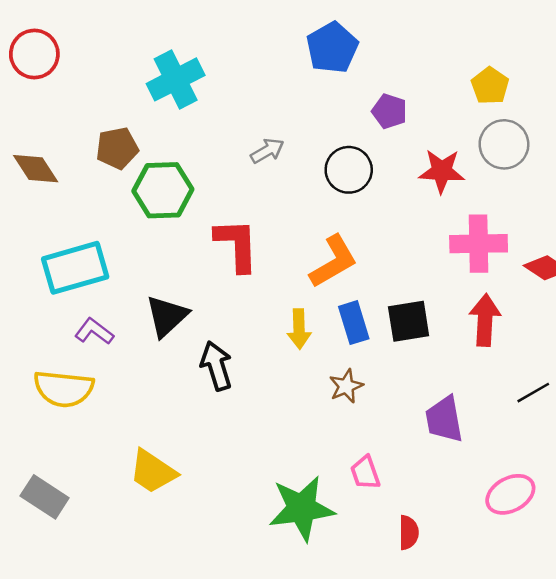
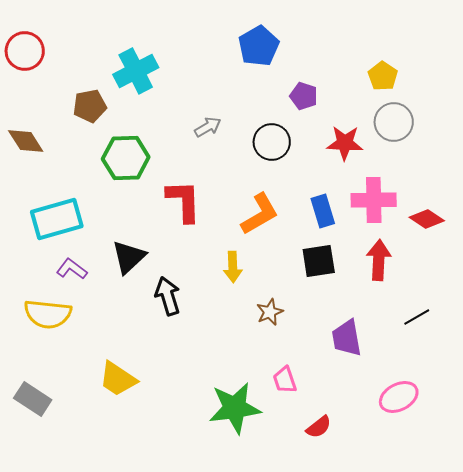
brown pentagon: (117, 148) -> (90, 106), moved
blue rectangle: (354, 323) -> (323, 211), moved
red semicircle: (409, 533) -> (319, 427), turned 52

